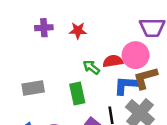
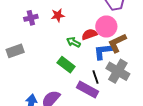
gray rectangle: (33, 88) -> (15, 51), moved
green rectangle: (77, 94) -> (66, 65), turned -30

